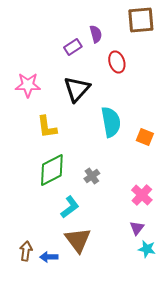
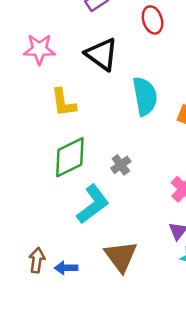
black triangle: (77, 89) -> (102, 54), turned -36
cyan L-shape: (70, 207) -> (93, 204), size x1.4
brown triangle: (78, 240) -> (121, 256), moved

